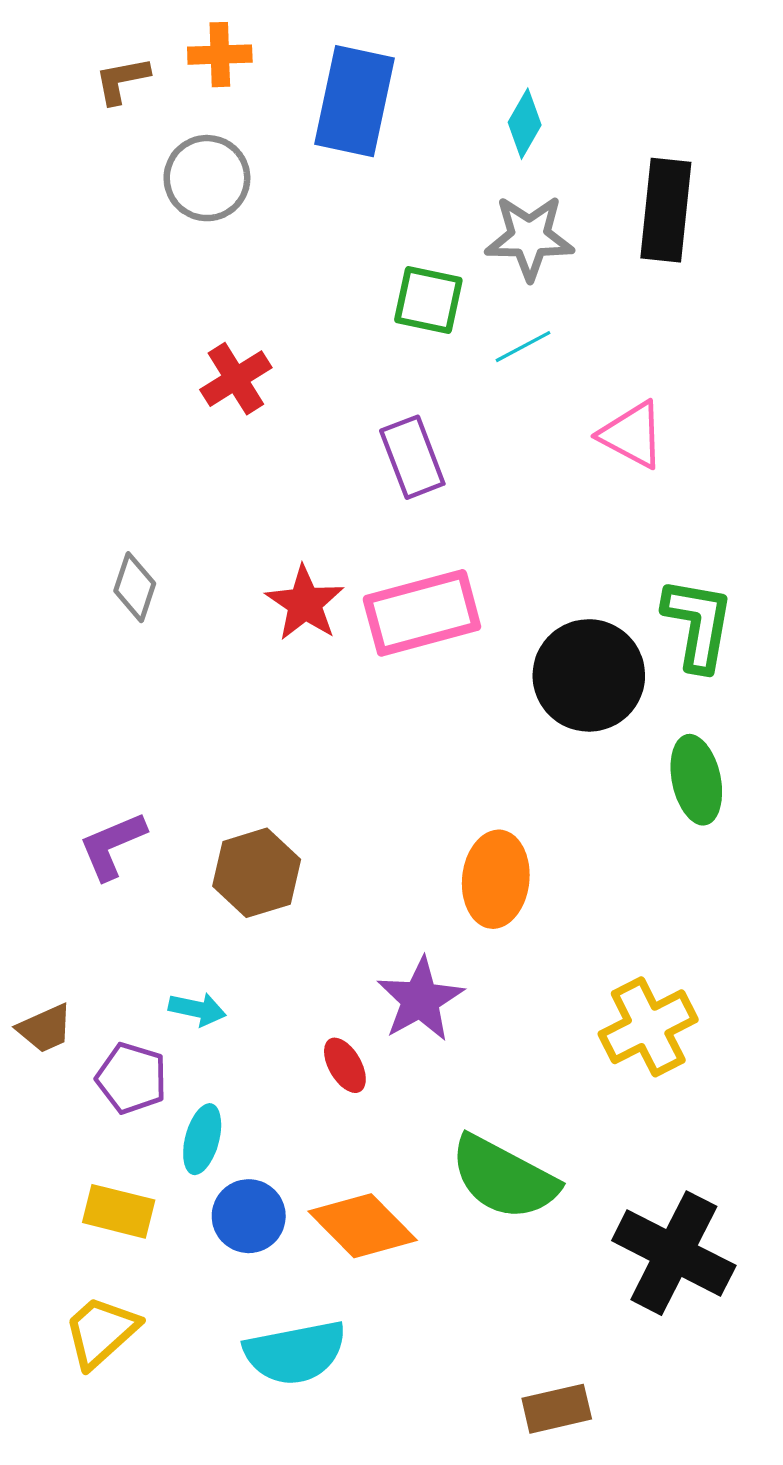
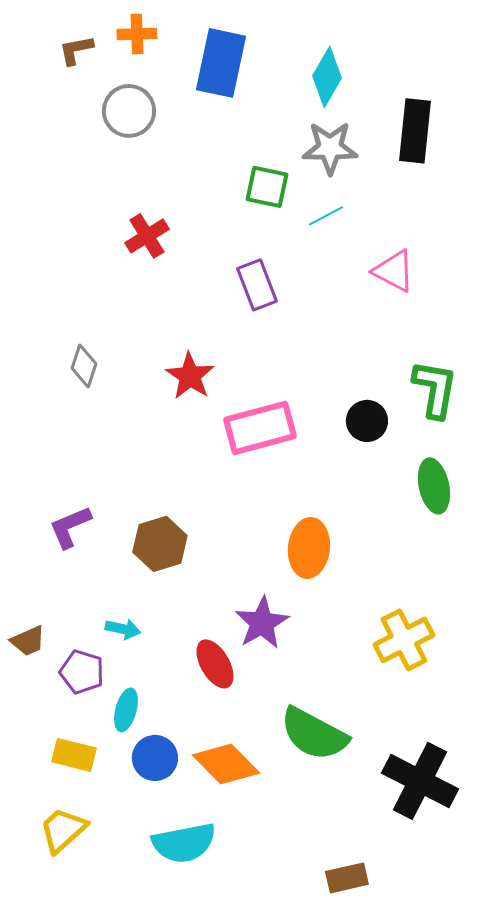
cyan diamond: (525, 124) -> (327, 77), size x1.4
pink rectangle: (422, 613) -> (260, 428), moved
black circle: (589, 675) -> (367, 421), size x0.6
red ellipse: (345, 1065) -> (215, 664), size x1.4

